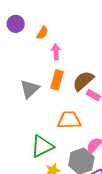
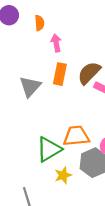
orange semicircle: (42, 33) -> (39, 23), turned -32
orange trapezoid: (69, 120) -> (76, 136), moved

